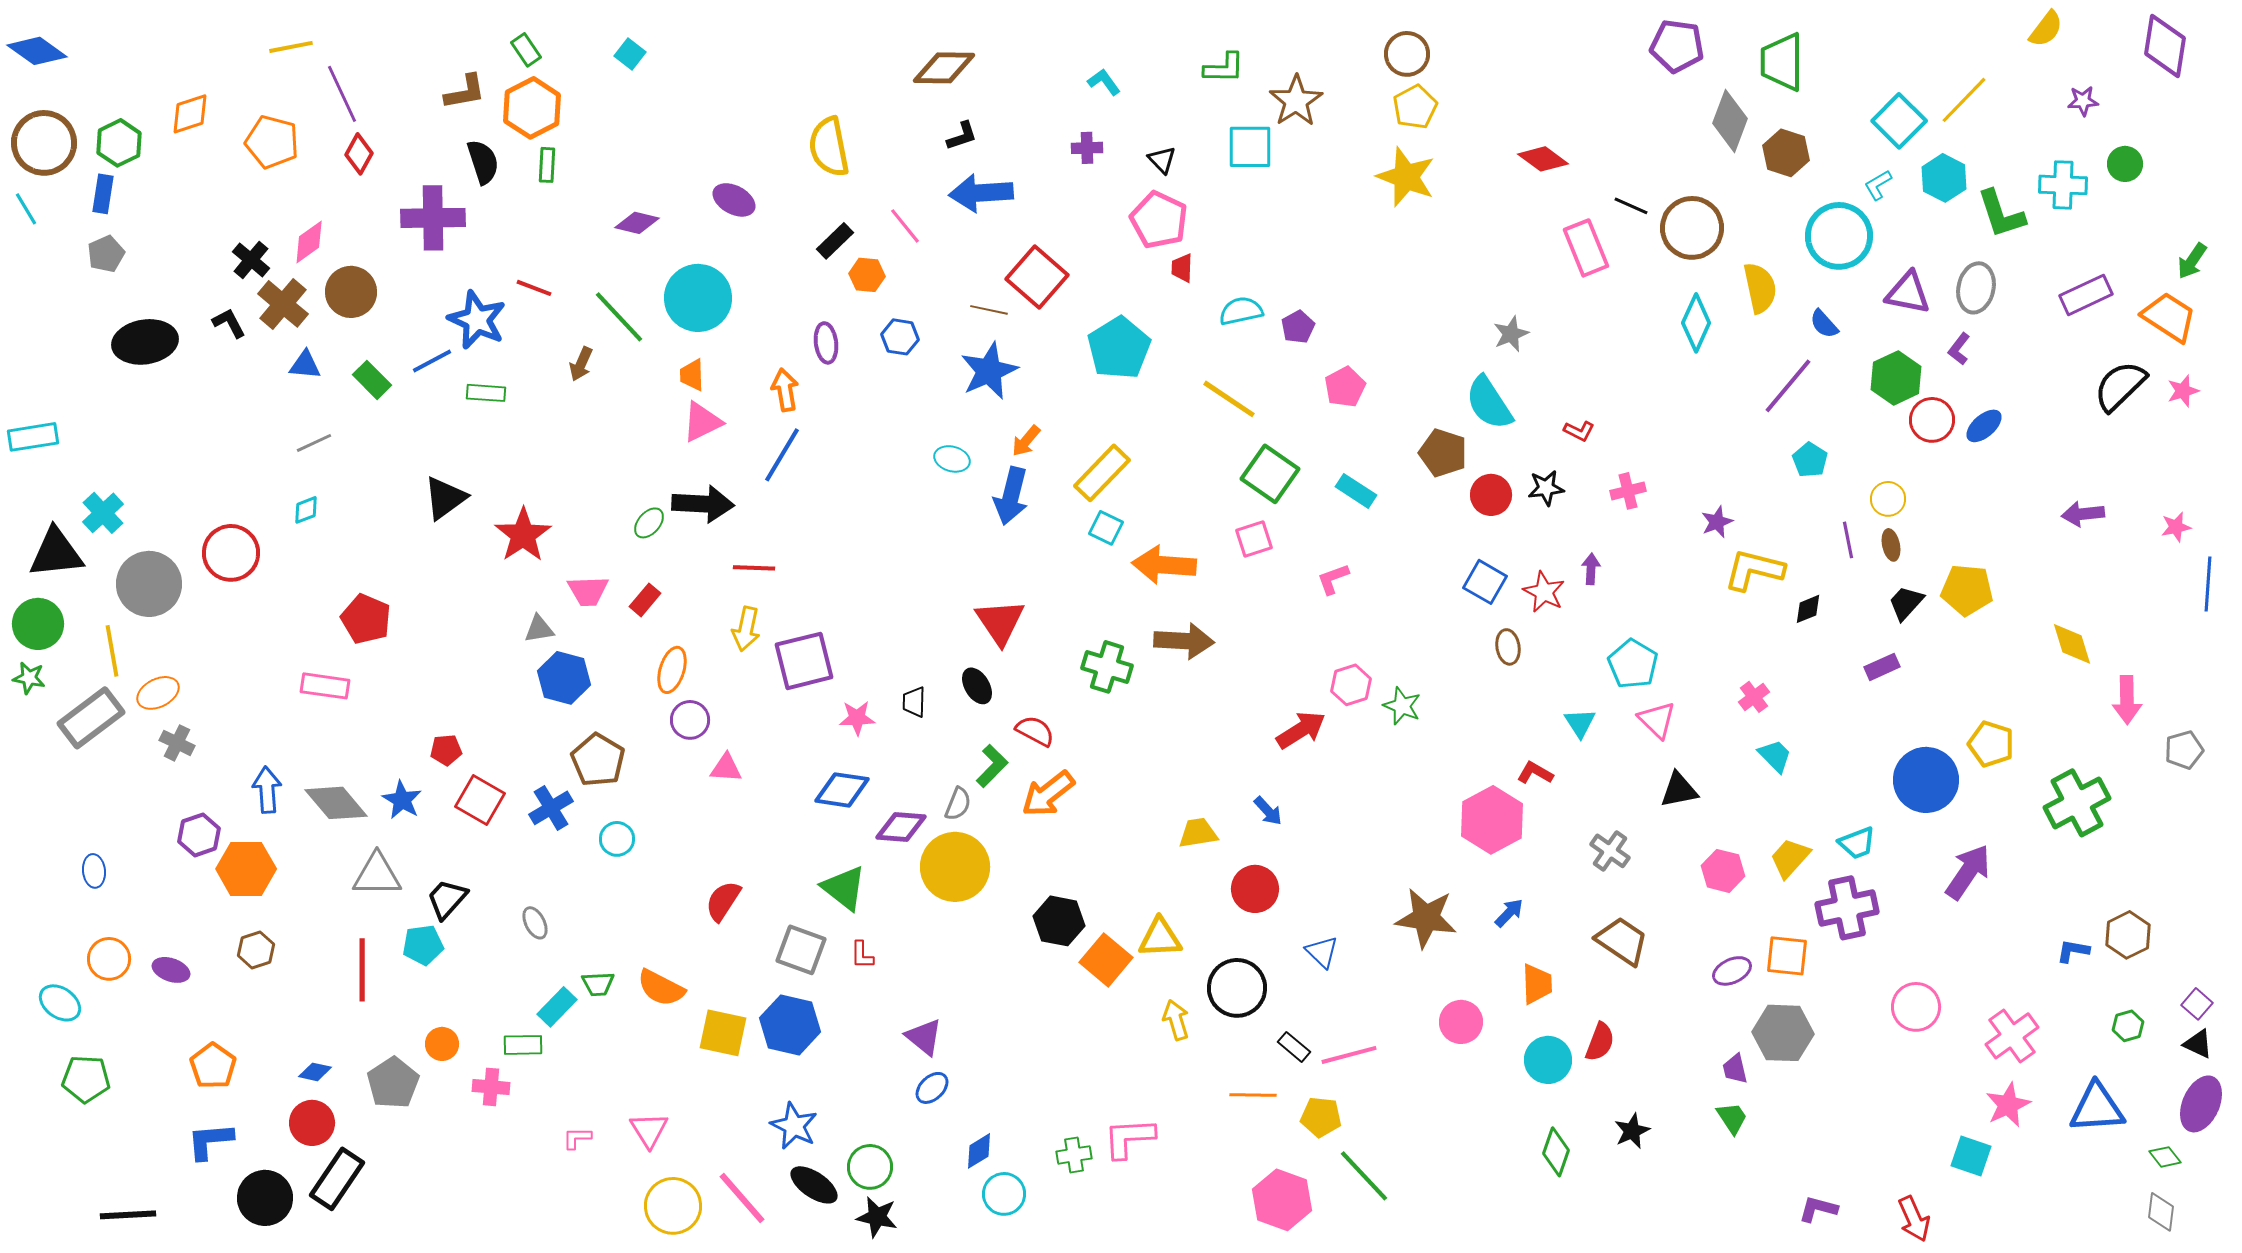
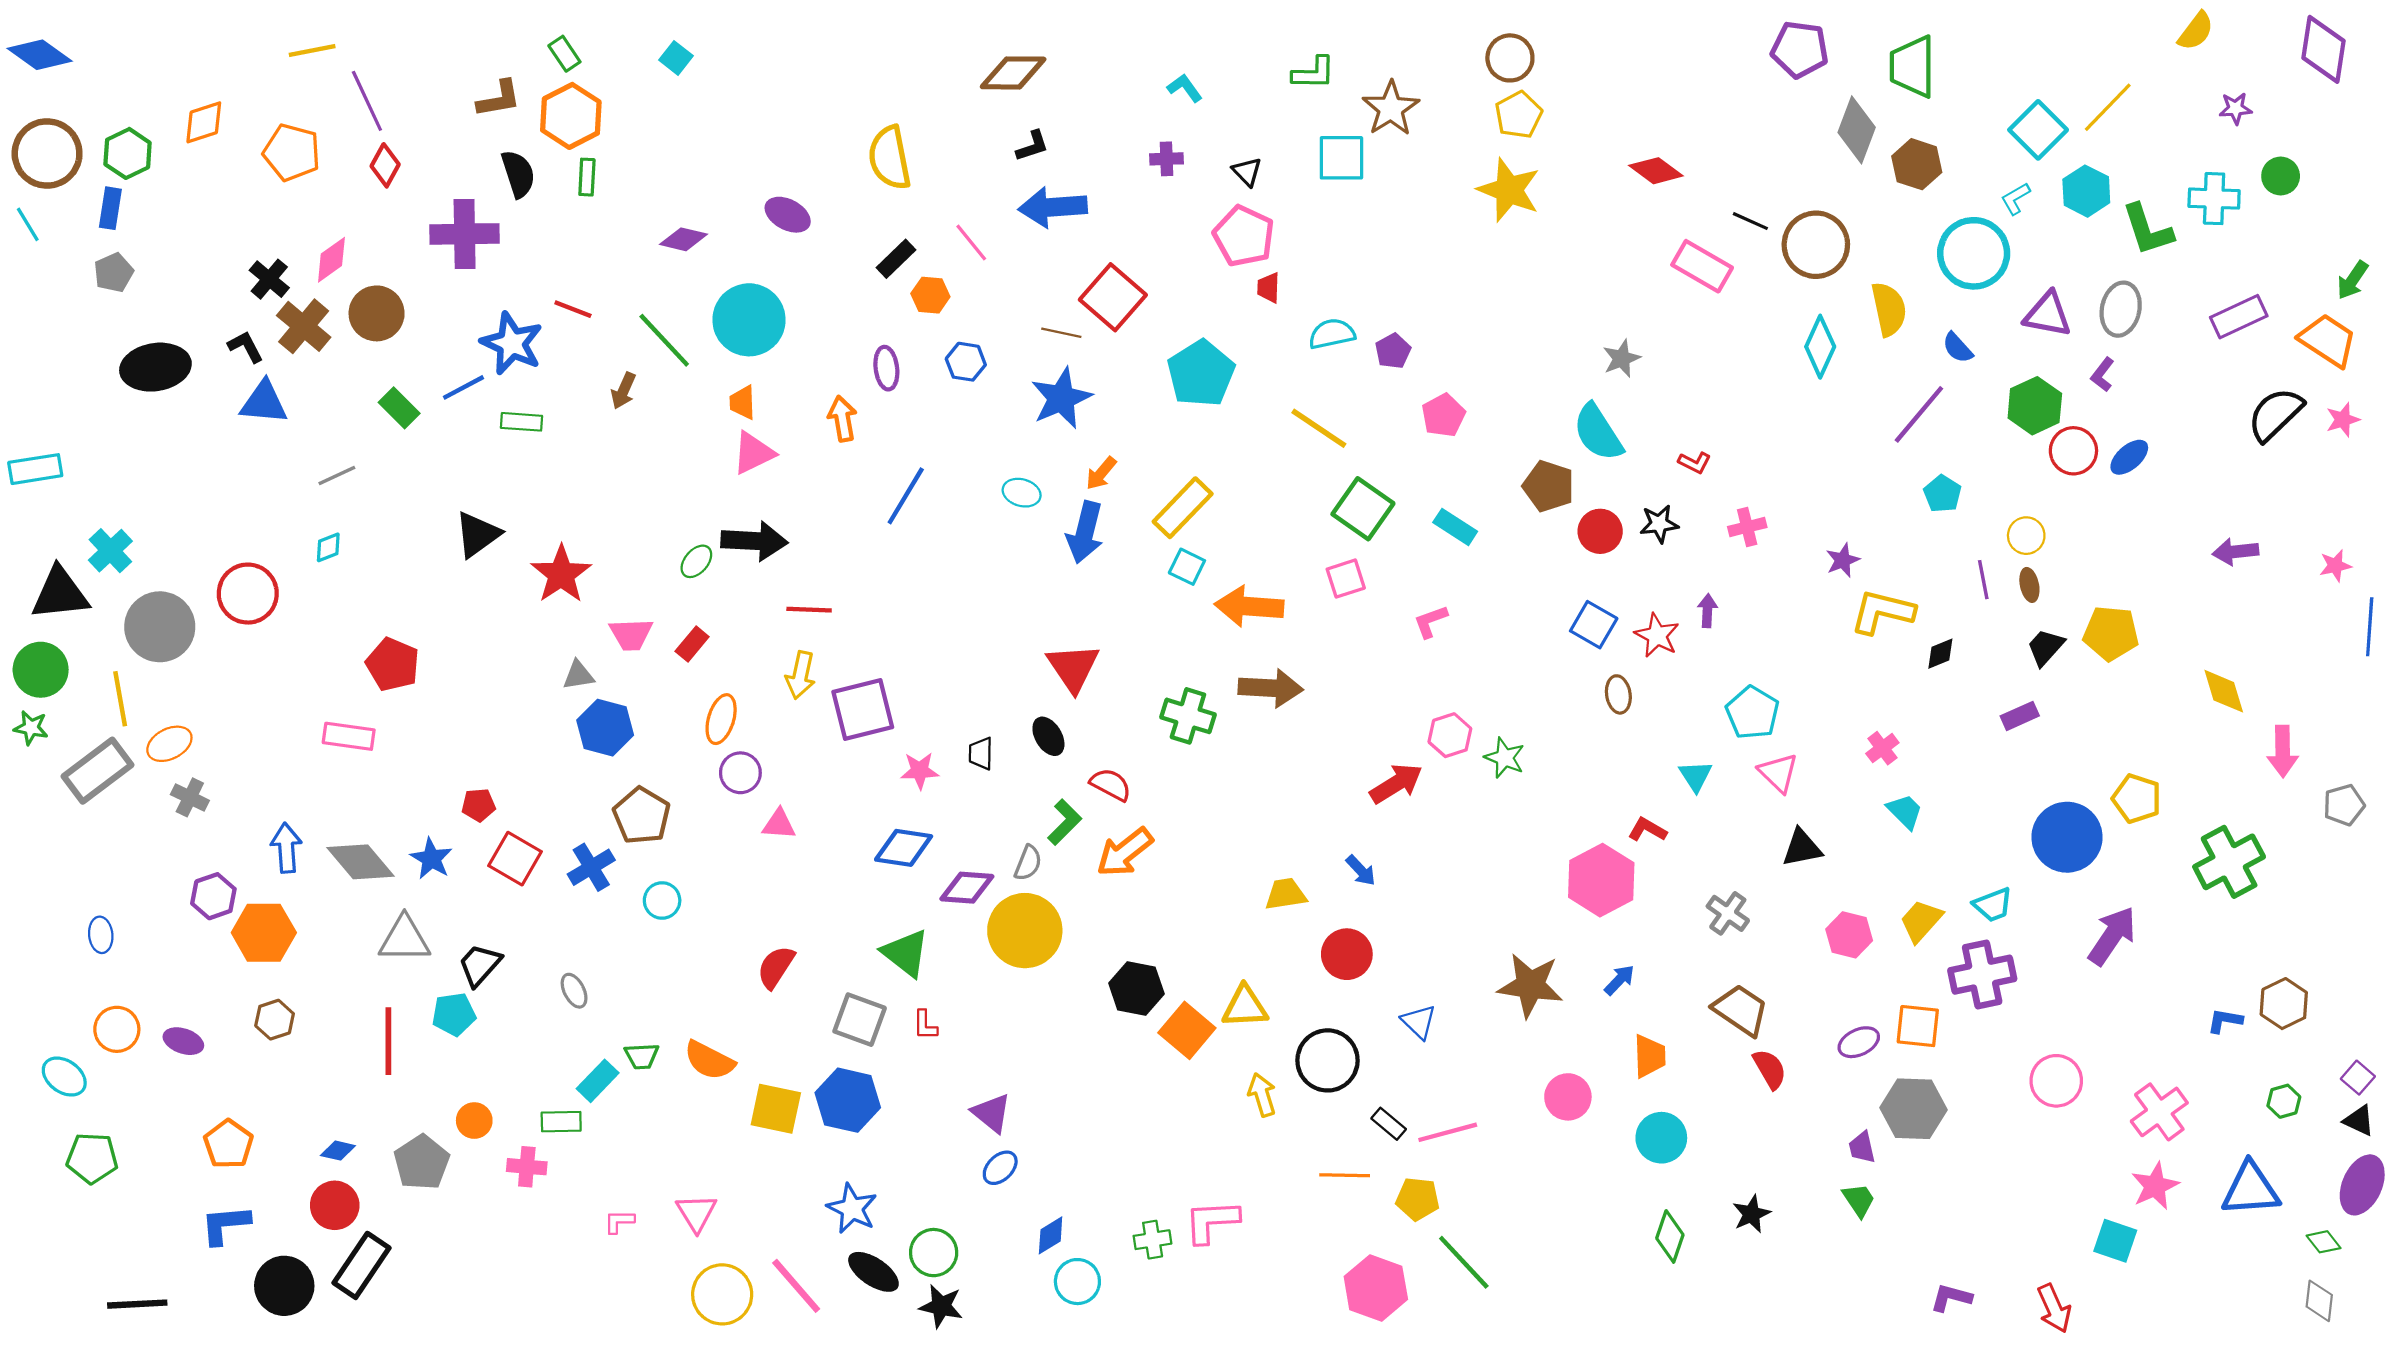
pink rectangle: (1586, 248) -> (1702, 266), turned -38
blue triangle: (305, 365) -> (264, 402), moved, size x1.4
blue line: (782, 455) -> (906, 496), moved
red semicircle: (1600, 1042) -> (1770, 1069), moved, turned -51

